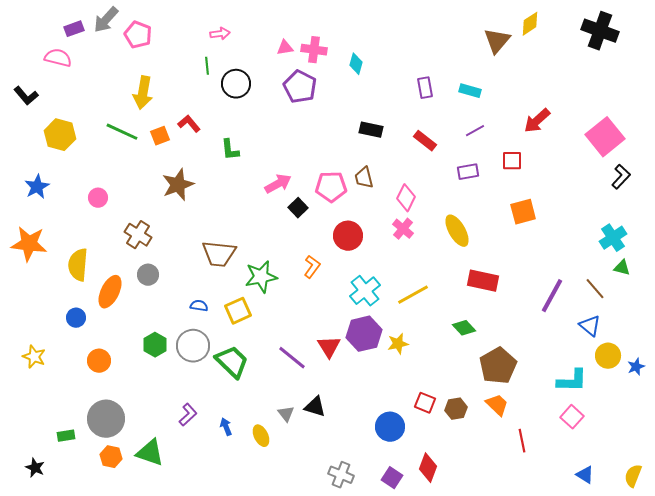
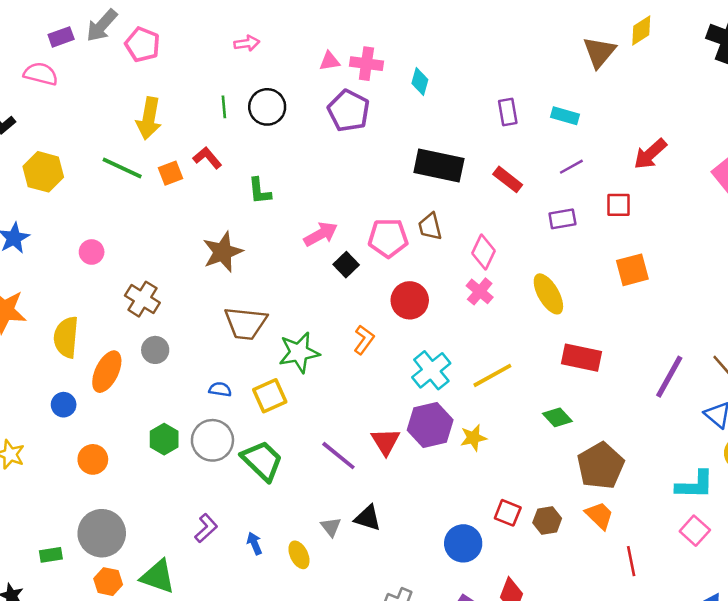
green line: (207, 66) -> (224, 107), moved
black rectangle: (371, 130) -> (439, 165), size x1.6
brown star: (178, 185) -> (223, 252), moved

